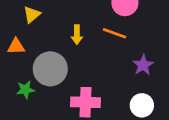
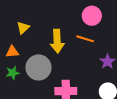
yellow arrow: (77, 35) -> (57, 41), size x1.6
green star: (25, 90) -> (13, 73), moved

